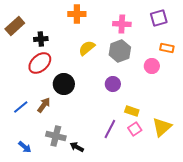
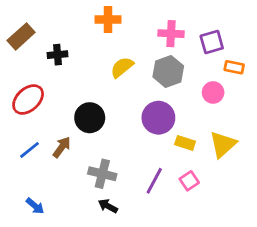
purple square: (159, 18) -> (212, 42), moved
red ellipse: (40, 63) -> (28, 99), moved
purple circle: (113, 84) -> (158, 118), size x1.5
yellow rectangle: (132, 111) -> (185, 143), moved
yellow triangle: (162, 127) -> (223, 144), moved
gray cross: (56, 136) -> (102, 174), moved

